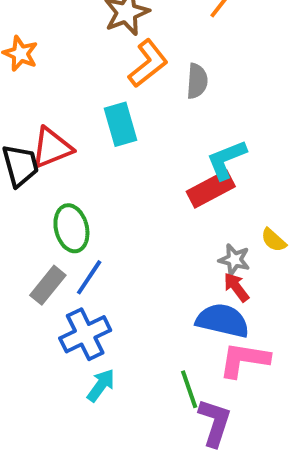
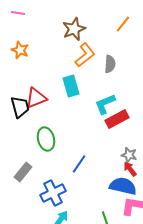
cyan L-shape: (226, 160) -> (105, 104), moved
blue line: (89, 277) -> (79, 164), moved
gray rectangle: (48, 285) -> (23, 172), moved

